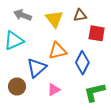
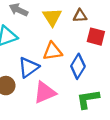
pink triangle: (54, 90) -> (45, 92), size x1.6

